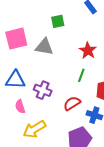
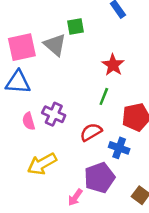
gray triangle: (44, 47) -> (55, 45), moved, turned 30
blue triangle: (15, 80) -> (18, 82), moved
pink semicircle: (20, 107) -> (29, 121), moved

